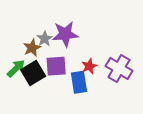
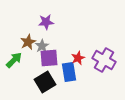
purple star: (65, 34) -> (46, 22), moved, size x0.7
gray star: (45, 39) -> (42, 46), moved
black square: (33, 73) -> (45, 82), moved

